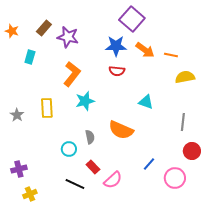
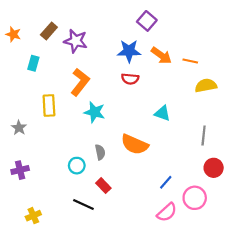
purple square: (132, 19) -> (147, 21), size x0.7
cyan star: (85, 101) -> (95, 112), turned 30
yellow rectangle: (47, 108) -> (49, 105), moved
purple cross: (19, 169) -> (20, 170), moved
pink semicircle: (113, 180) -> (167, 212), moved

